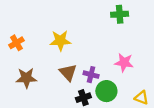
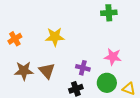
brown triangle: (68, 72) -> (47, 71), moved
green circle: (106, 91) -> (107, 83), moved

